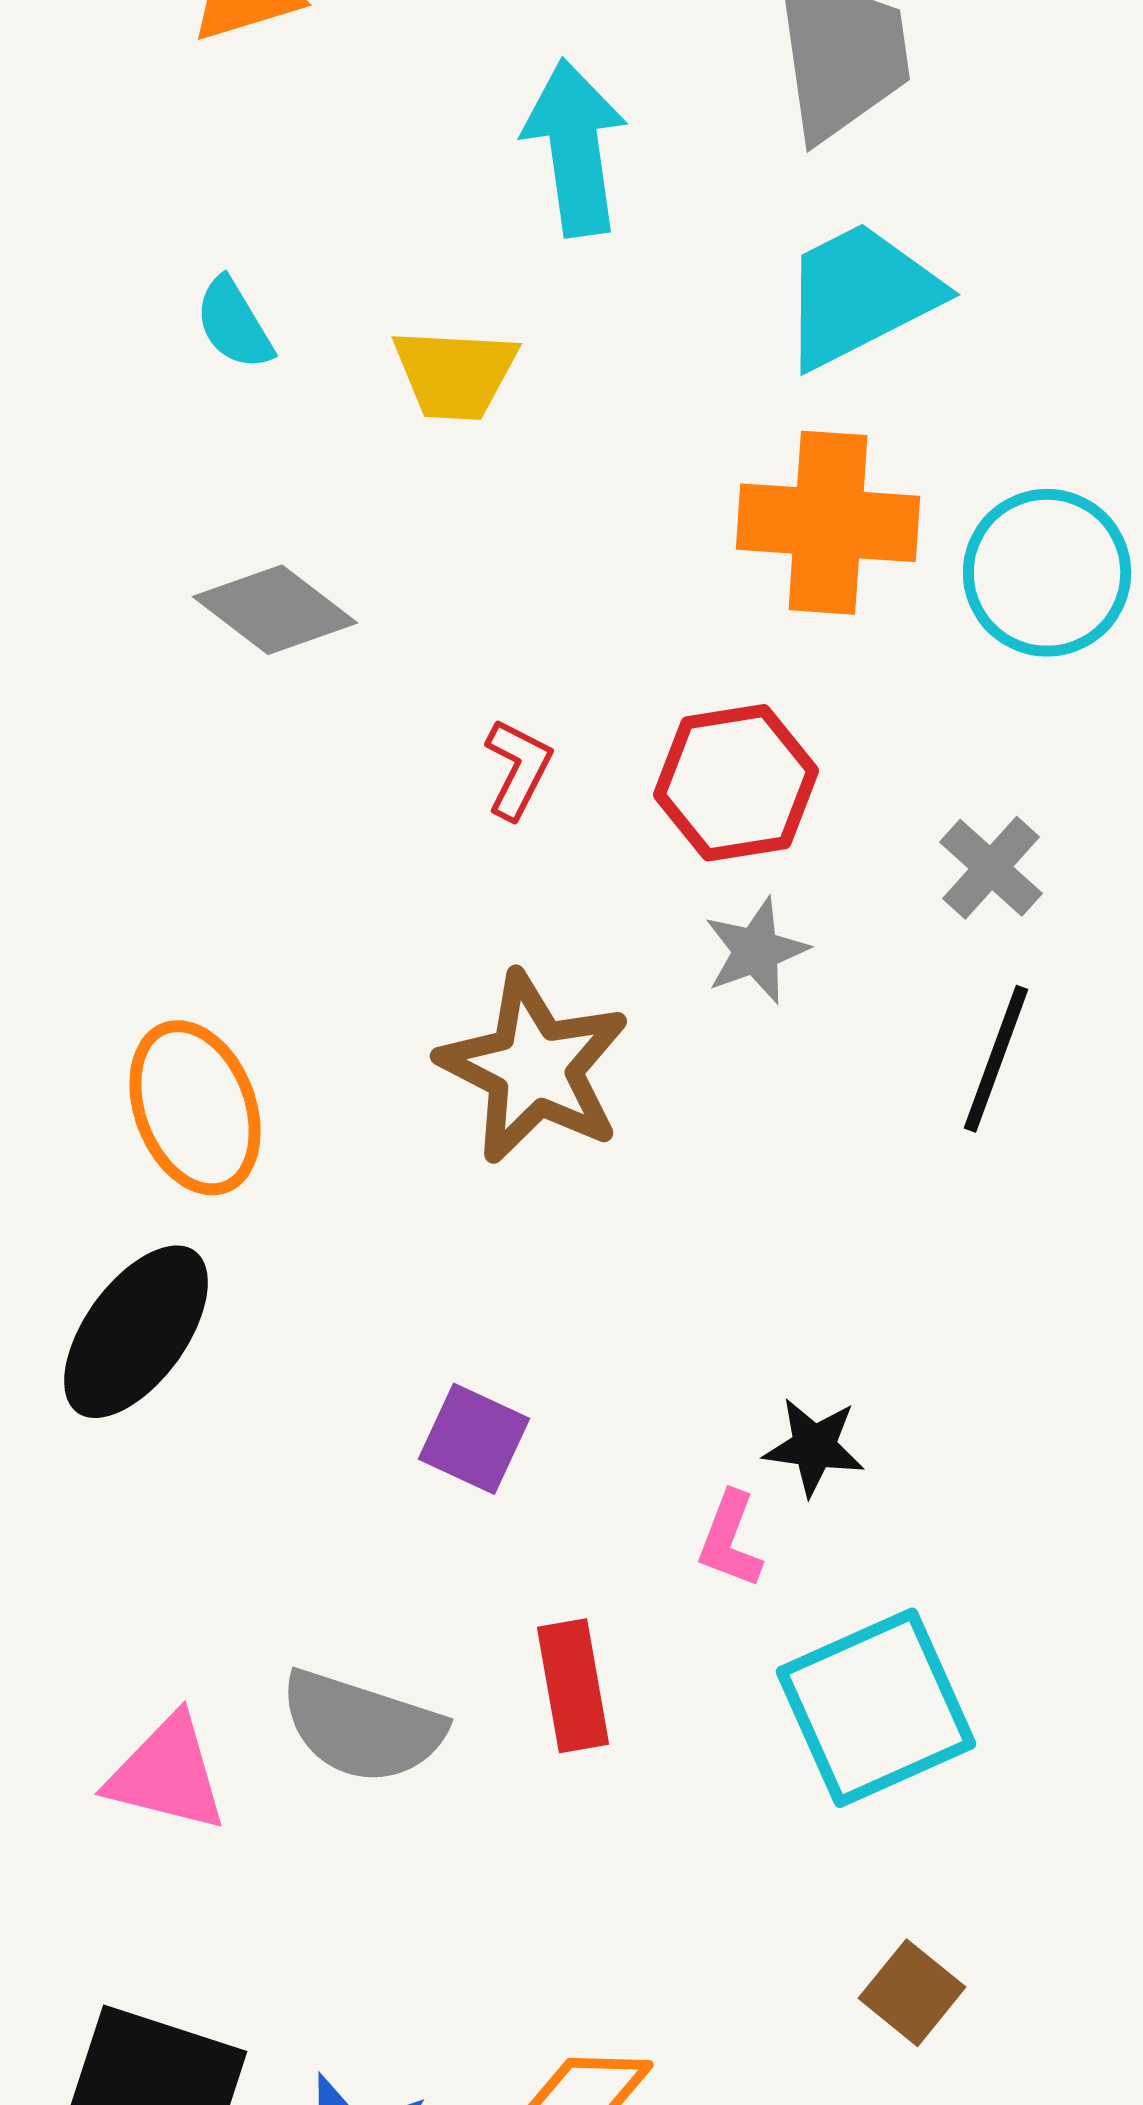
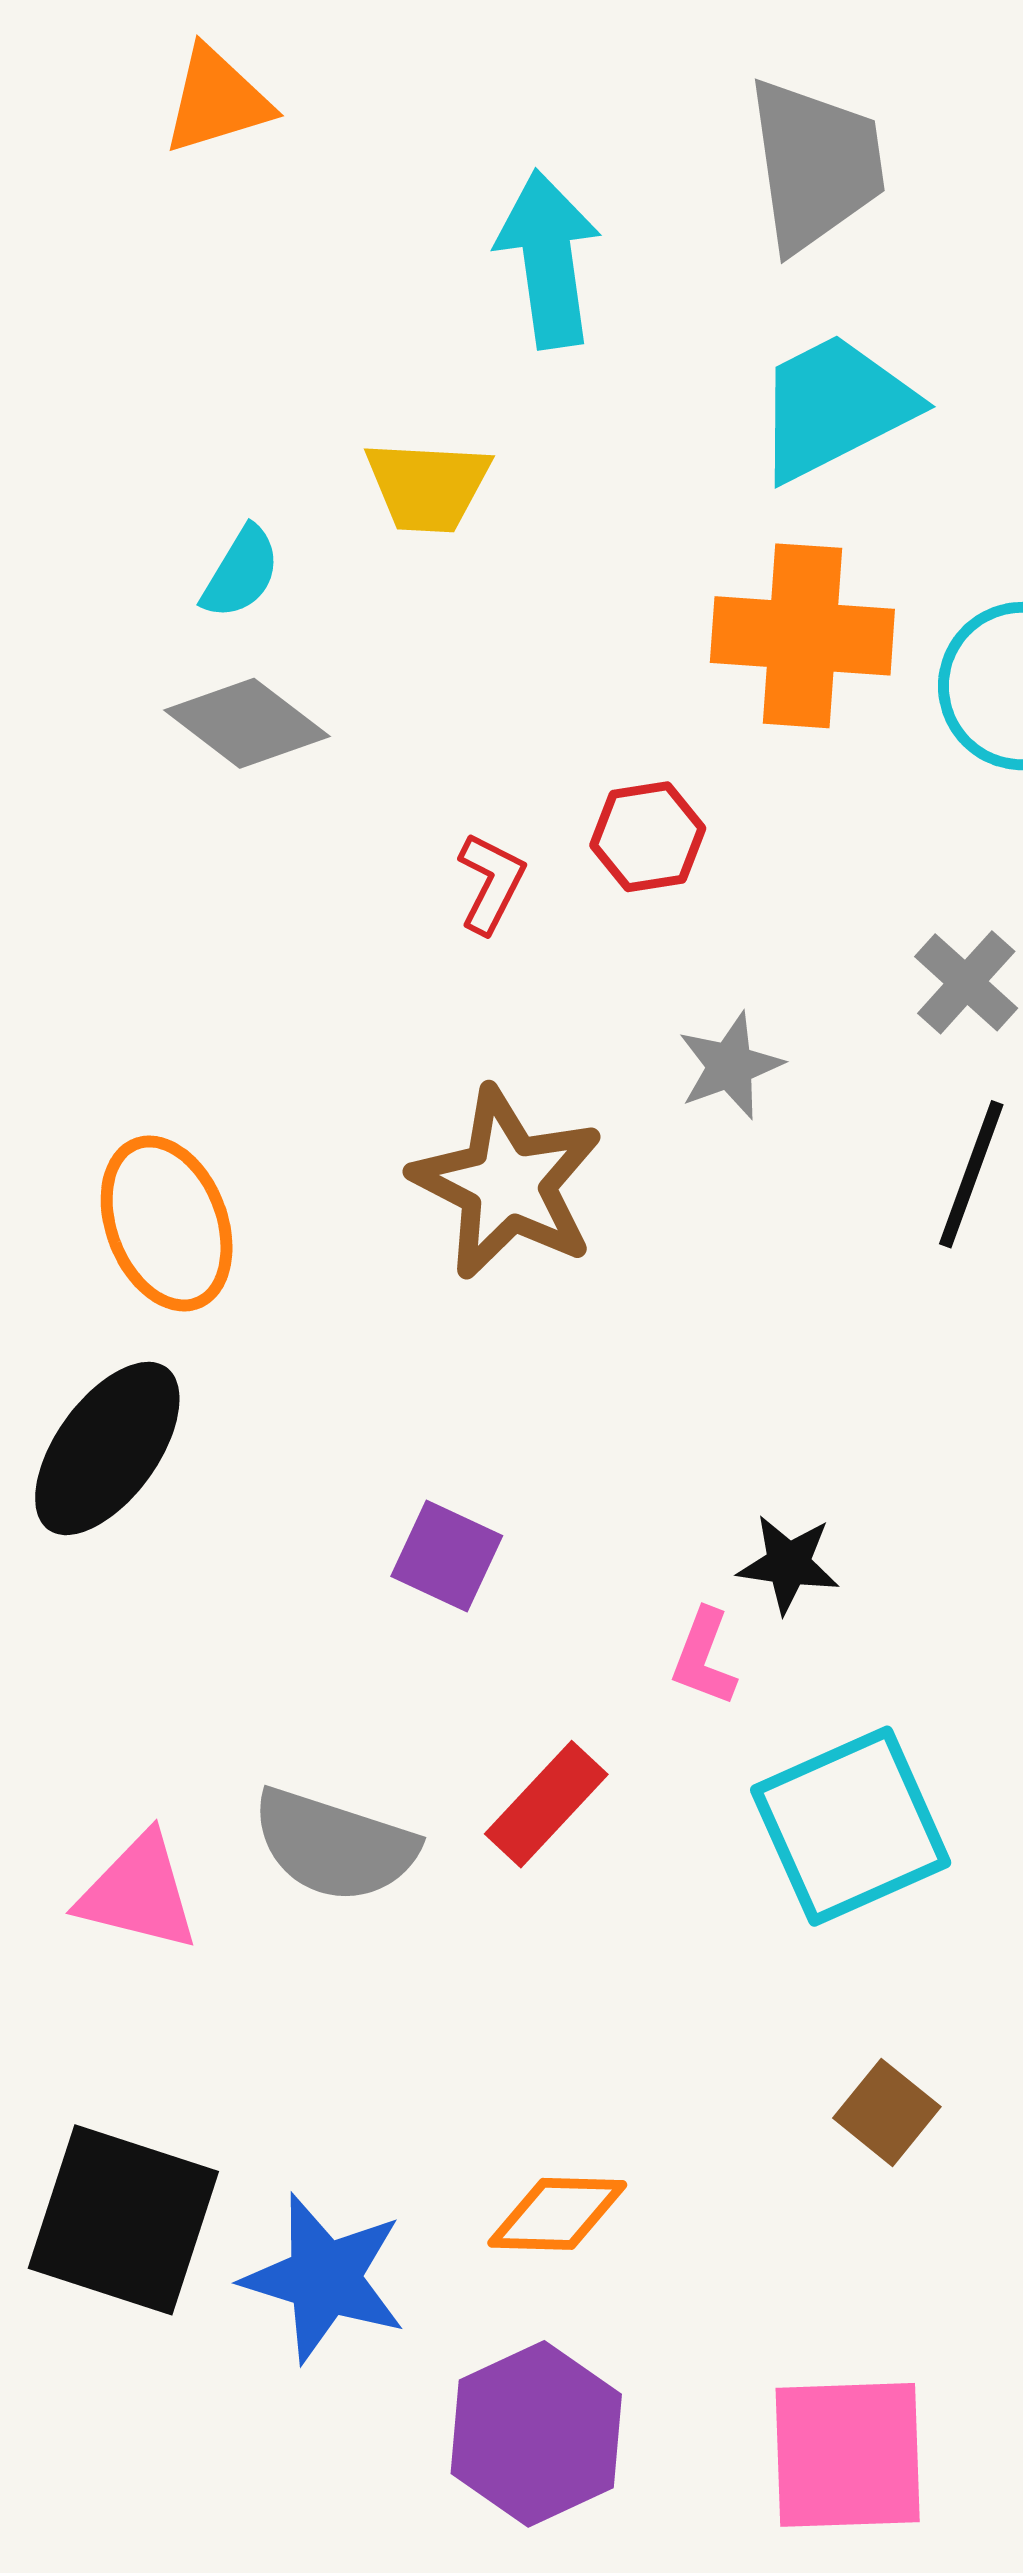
cyan semicircle: (234, 324) -> (241, 573), moved, turned -118
red hexagon: (736, 783) -> (648, 837), moved, size x0.7
red rectangle: (573, 1686) -> (546, 1804), turned 53

